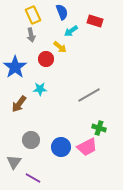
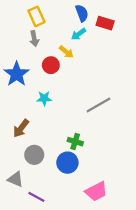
blue semicircle: (62, 12) -> (82, 13), moved
brown arrow: (19, 104) -> (21, 128), moved
green cross: (99, 128) -> (75, 142), moved
pink trapezoid: (87, 147) -> (96, 191), moved
gray triangle: (14, 162) -> (15, 179), turned -42

